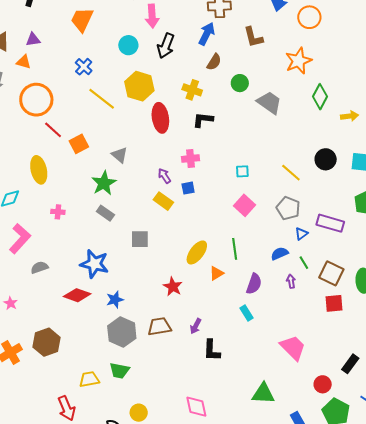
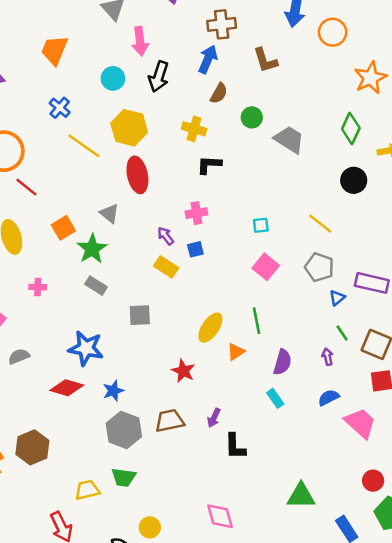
orange star: (299, 61) -> (370, 78), moved
red ellipse: (160, 118) -> (137, 175), moved
orange square: (79, 144) -> (63, 228), moved
black circle: (326, 159) -> (354, 180), moved
blue semicircle: (280, 254) -> (329, 398), moved
pink trapezoid: (293, 348) -> (360, 423), moved

